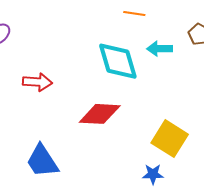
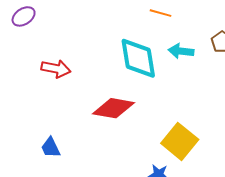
blue trapezoid: (42, 161) -> (51, 148), size x0.6

